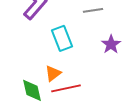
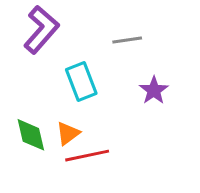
green diamond: (32, 90) -> (31, 135), moved

